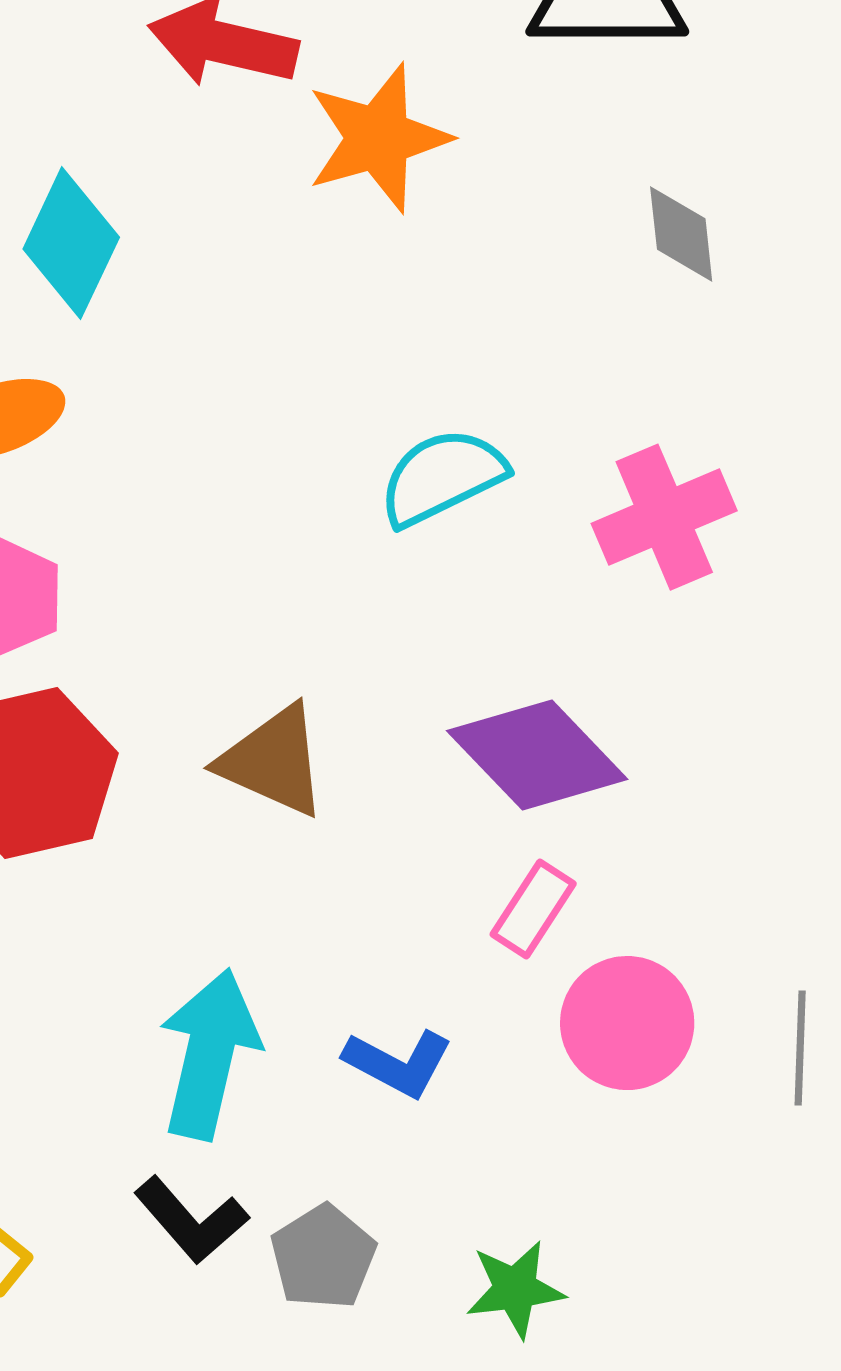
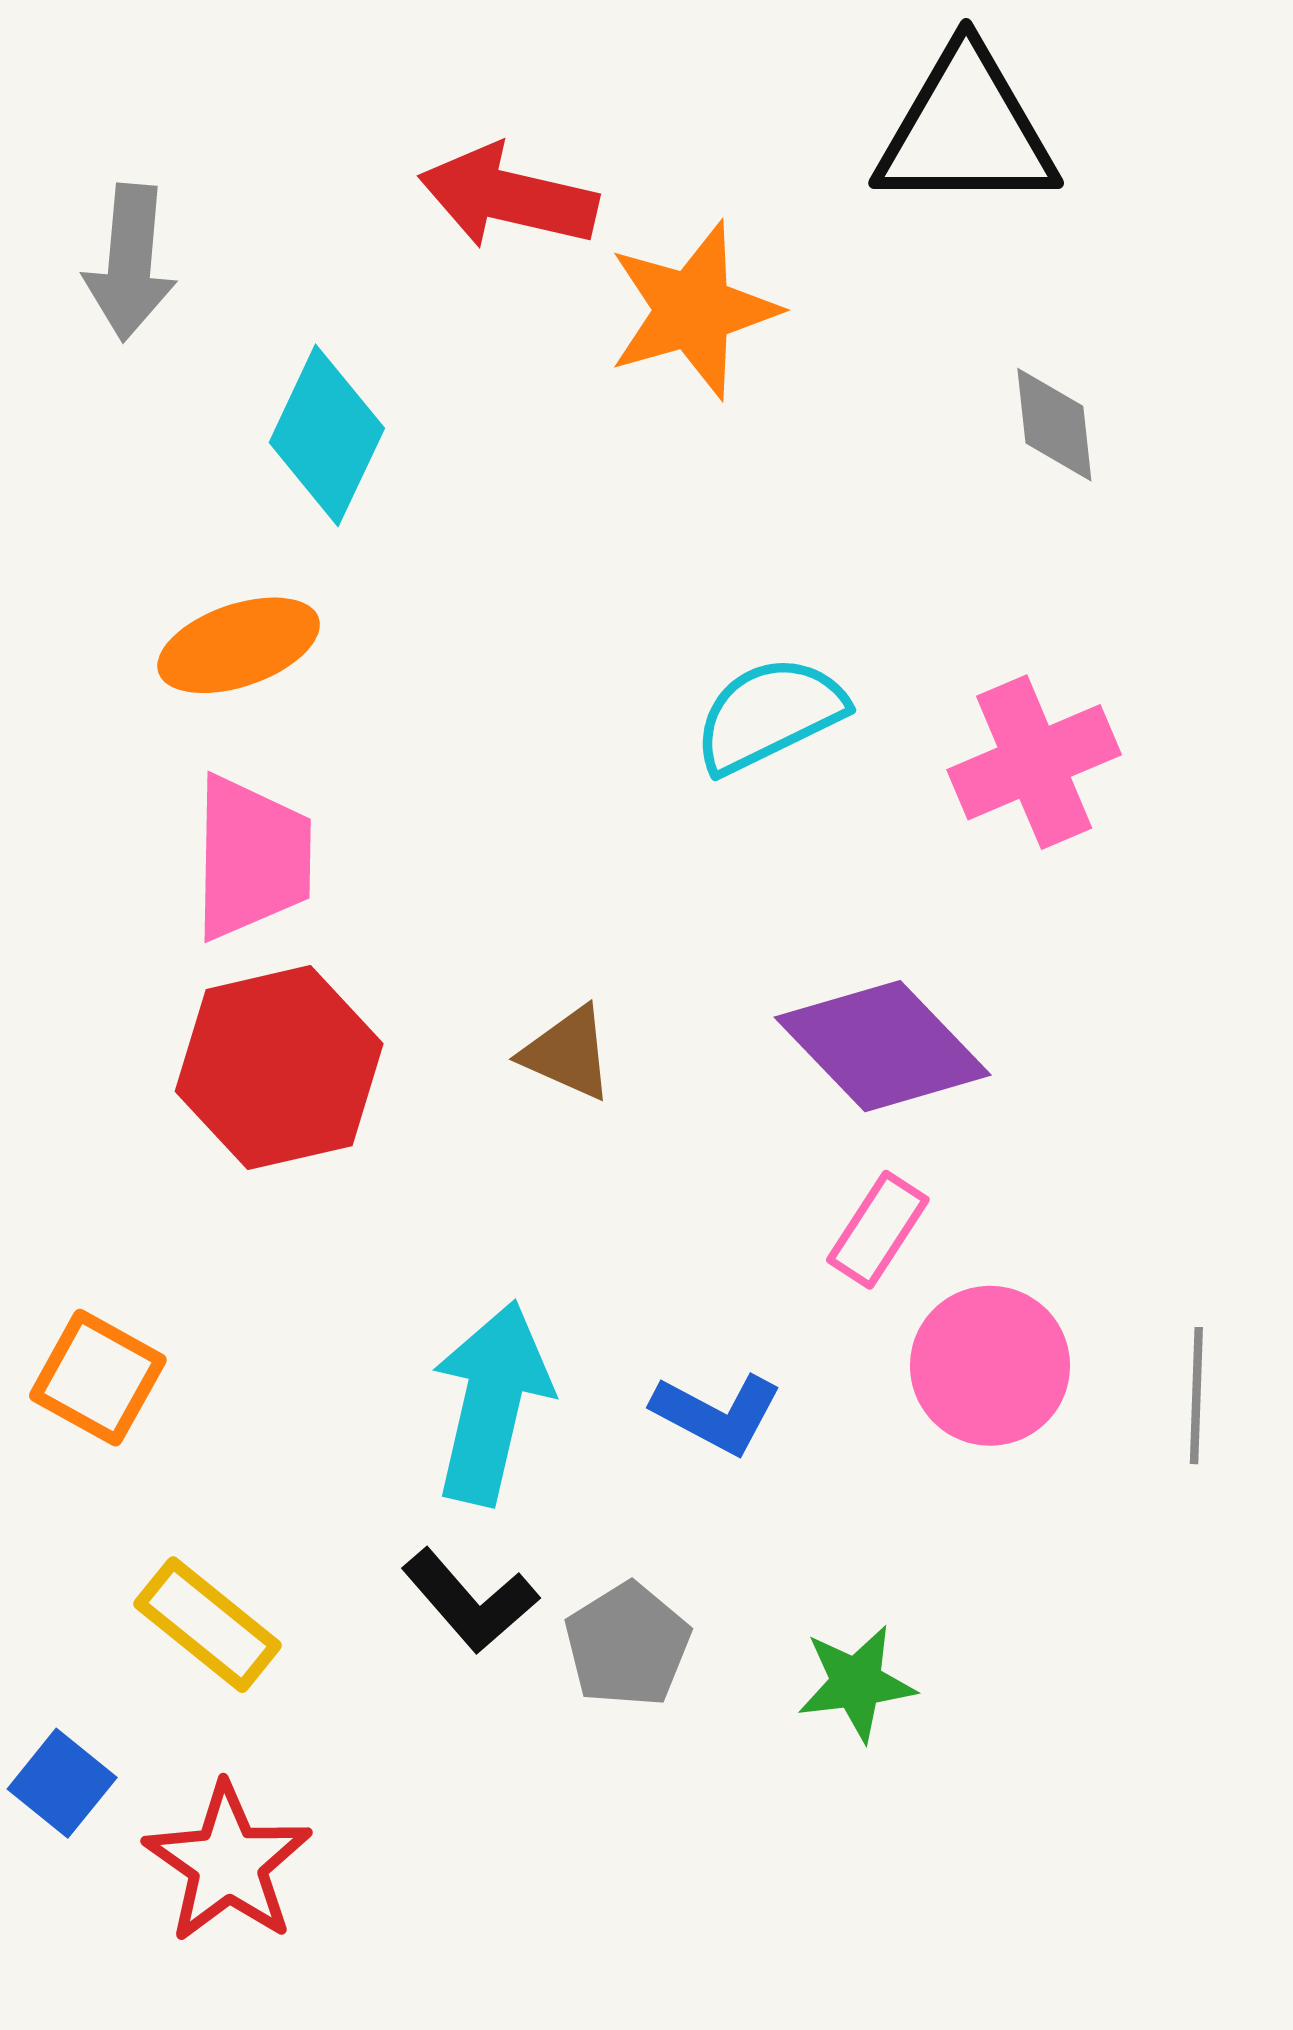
brown triangle: (273, 761) -> (568, 1053), size x0.7

